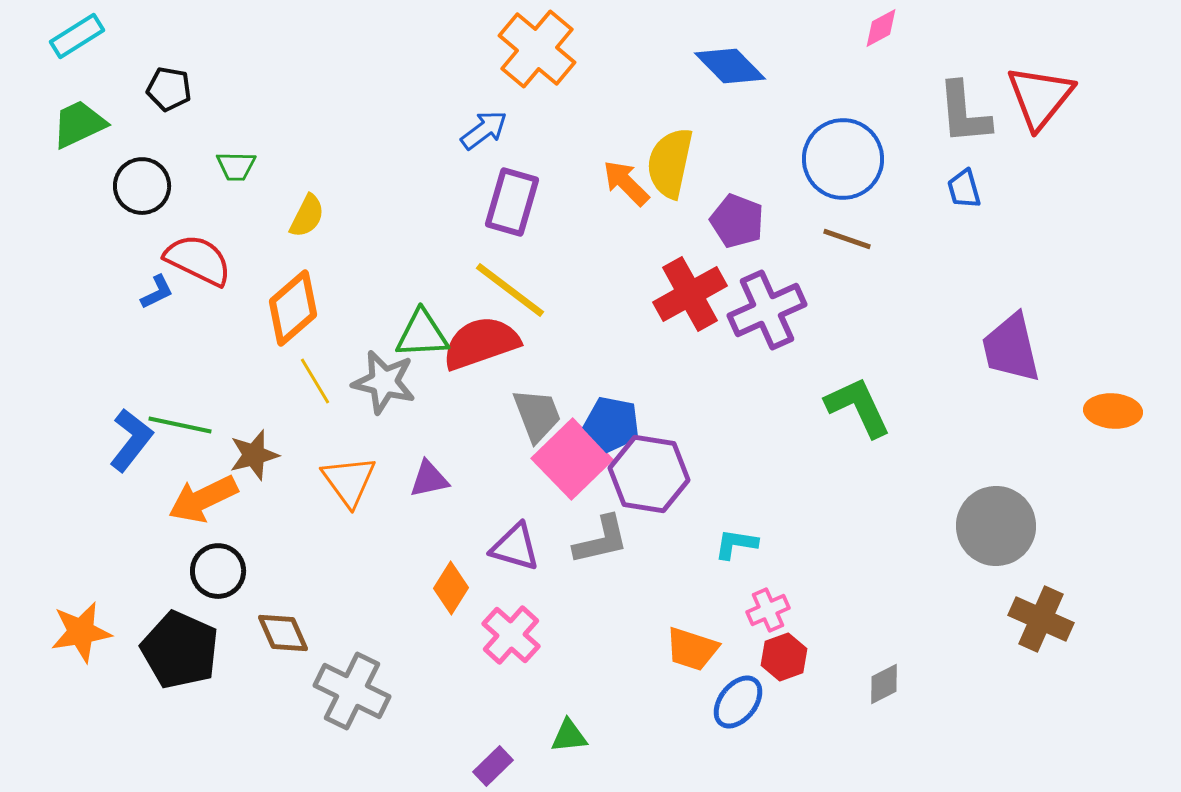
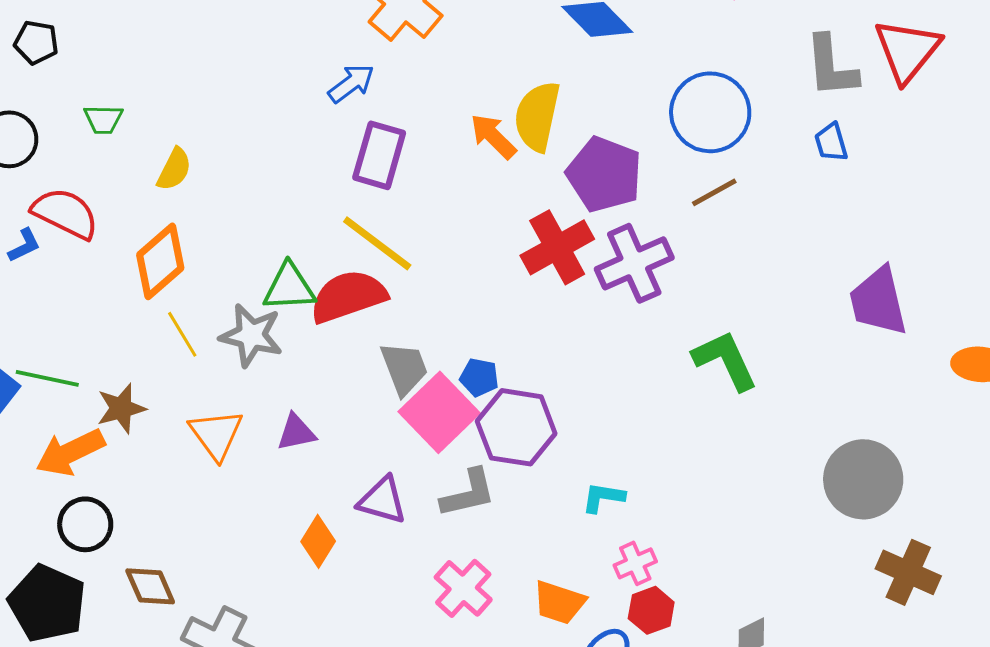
purple pentagon: (737, 221) -> (604, 174), size x1.4
brown line: (847, 239) -> (714, 192), turned -48
blue pentagon: (612, 424) -> (479, 377), size x0.7
pink cross: (511, 635) -> (463, 588), moved

